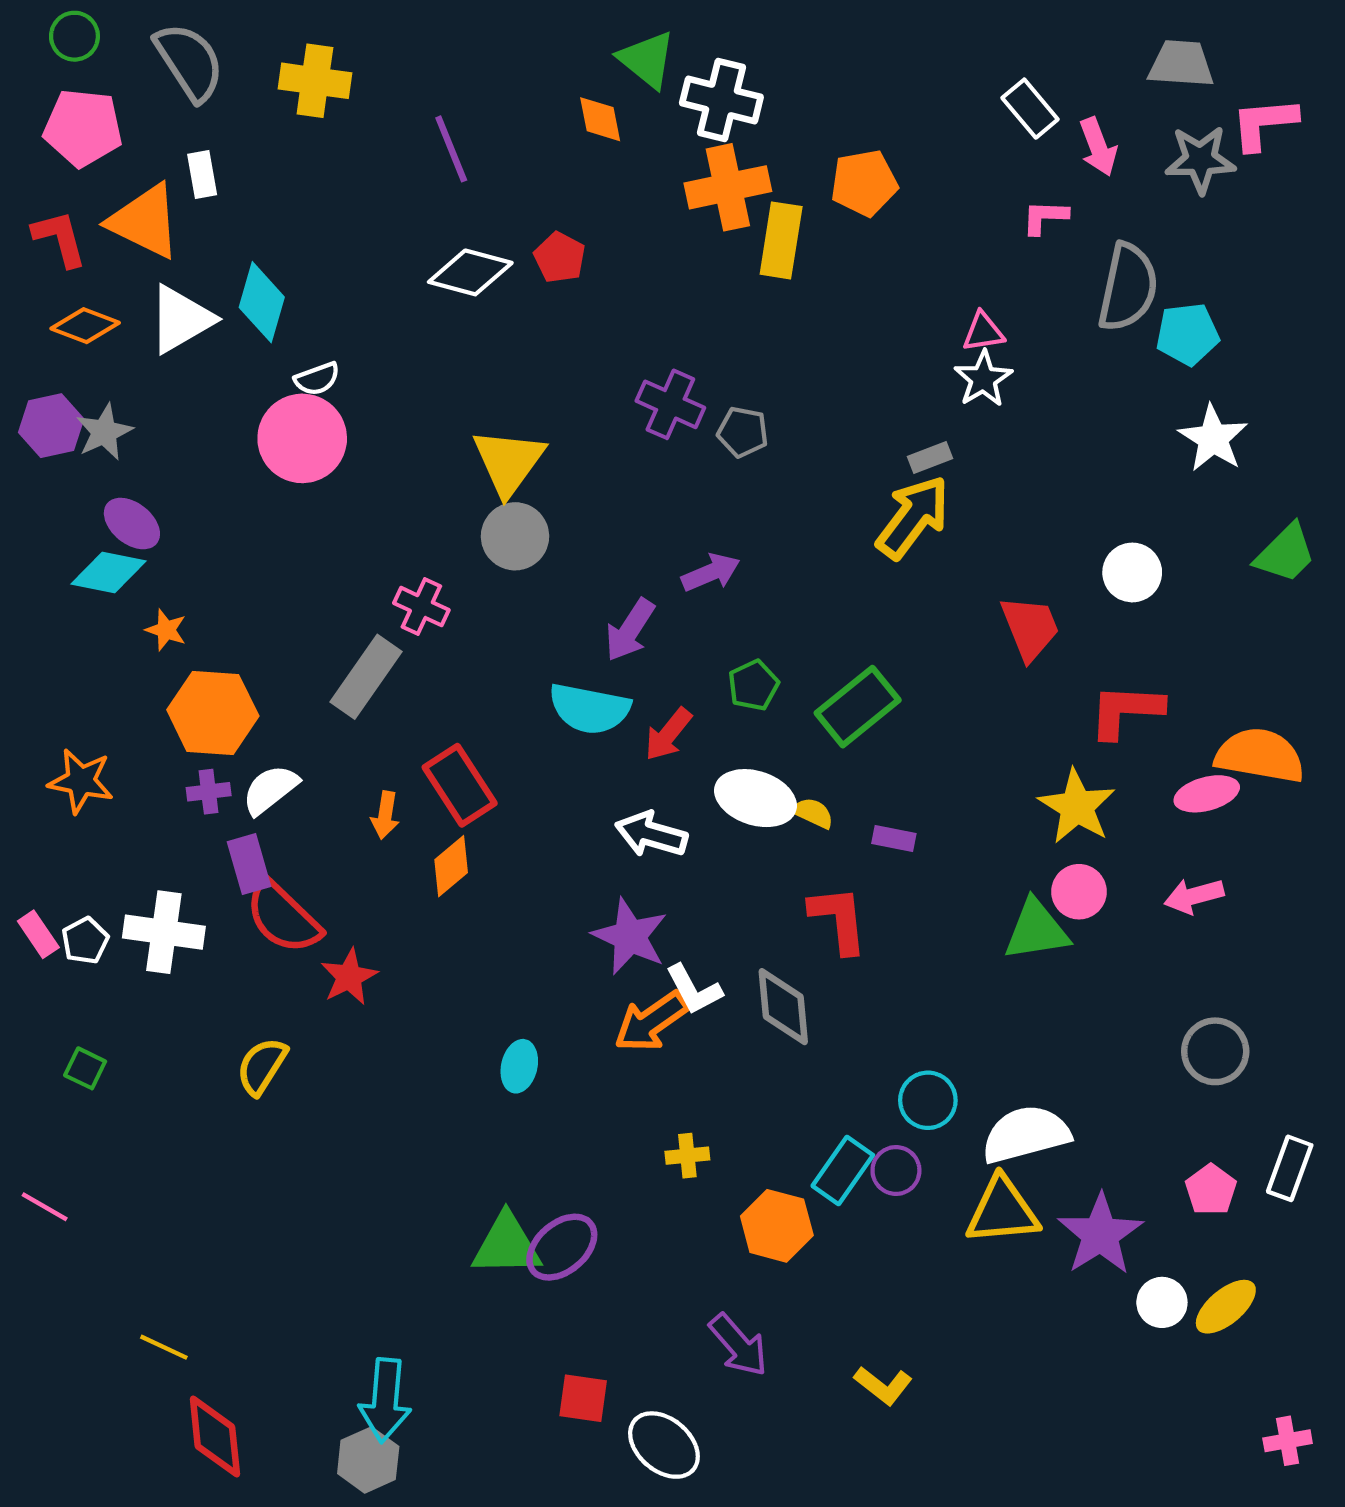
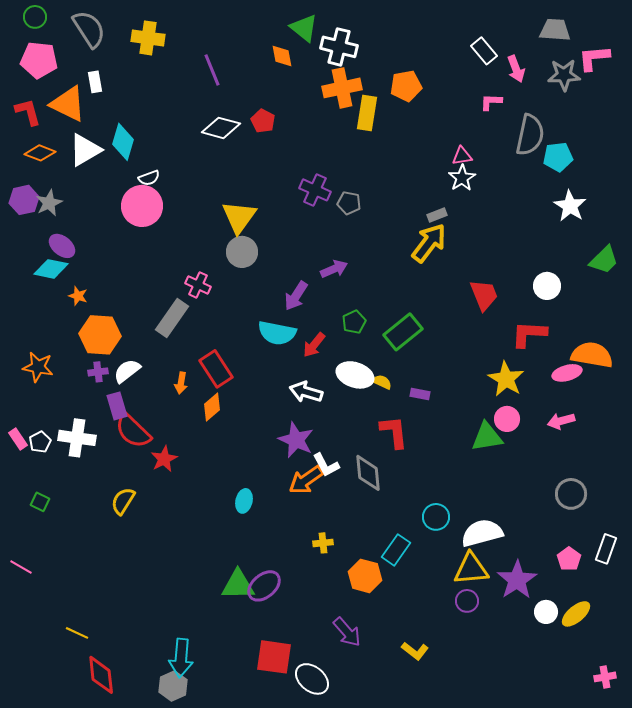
white circle: (1132, 572) -> (547, 286), moved
purple circle: (896, 1170) -> (467, 601), moved
red square: (583, 1398) -> (274, 657), size x1.5

